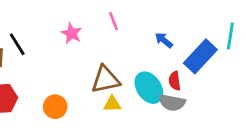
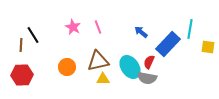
pink line: (114, 21) -> (98, 27), moved
red semicircle: (175, 81) -> (149, 62), turned 32
orange circle: (55, 107) -> (67, 67), moved

